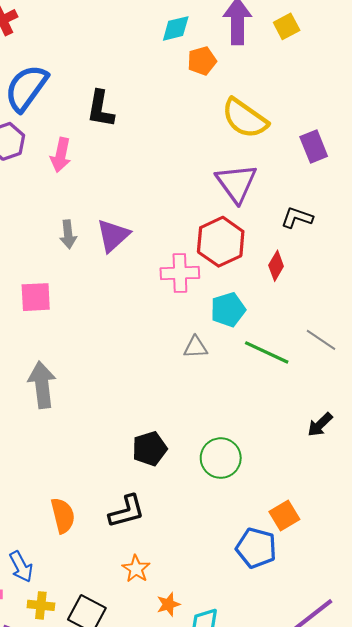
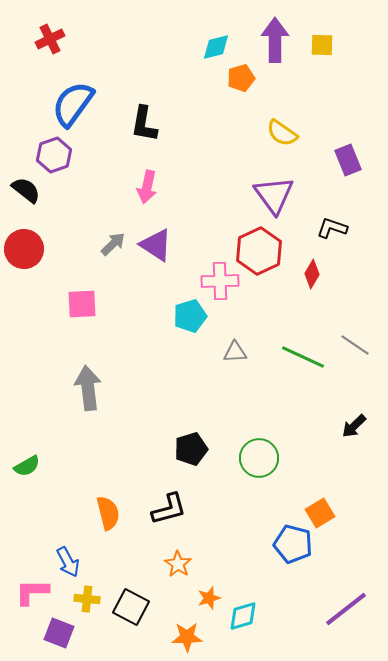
yellow square: (287, 26) -> (322, 45), turned 30
yellow semicircle: (245, 118) -> (282, 133), size x0.7
pink arrow: (61, 155) -> (147, 187), moved
gray arrow: (68, 234) -> (113, 244), turned -128
purple triangle: (113, 235) -> (156, 245), turned -45
cyan pentagon: (228, 310) -> (190, 316), moved

